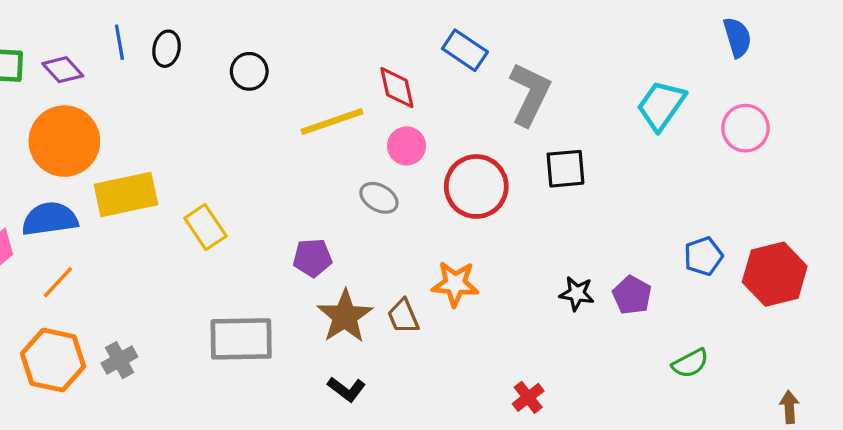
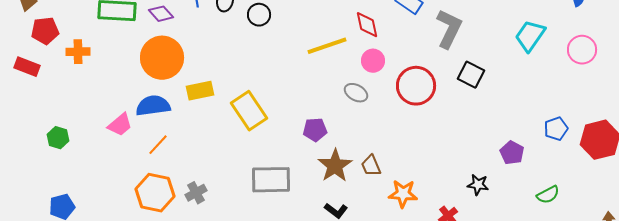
black circle: (249, 71) -> (259, 15), moved
black square: (565, 169) -> (471, 75), turned 32
yellow rectangle: (126, 195) -> (200, 91), size x0.7
yellow rectangle: (205, 227) -> (249, 111), size x1.4
orange star: (455, 284) -> (403, 194), moved
black star: (577, 294) -> (478, 185), moved

